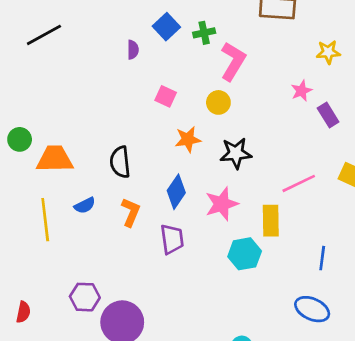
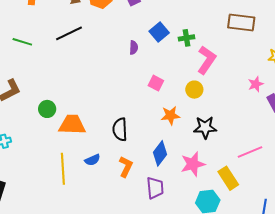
yellow rectangle: (271, 221) -> (228, 178), turned -35

